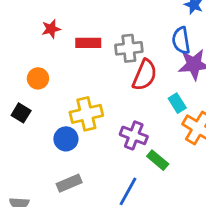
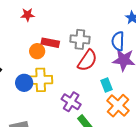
red rectangle: (88, 43) -> (50, 43), moved
orange circle: (38, 78) -> (37, 51), moved
blue circle: (66, 139) -> (24, 83), moved

